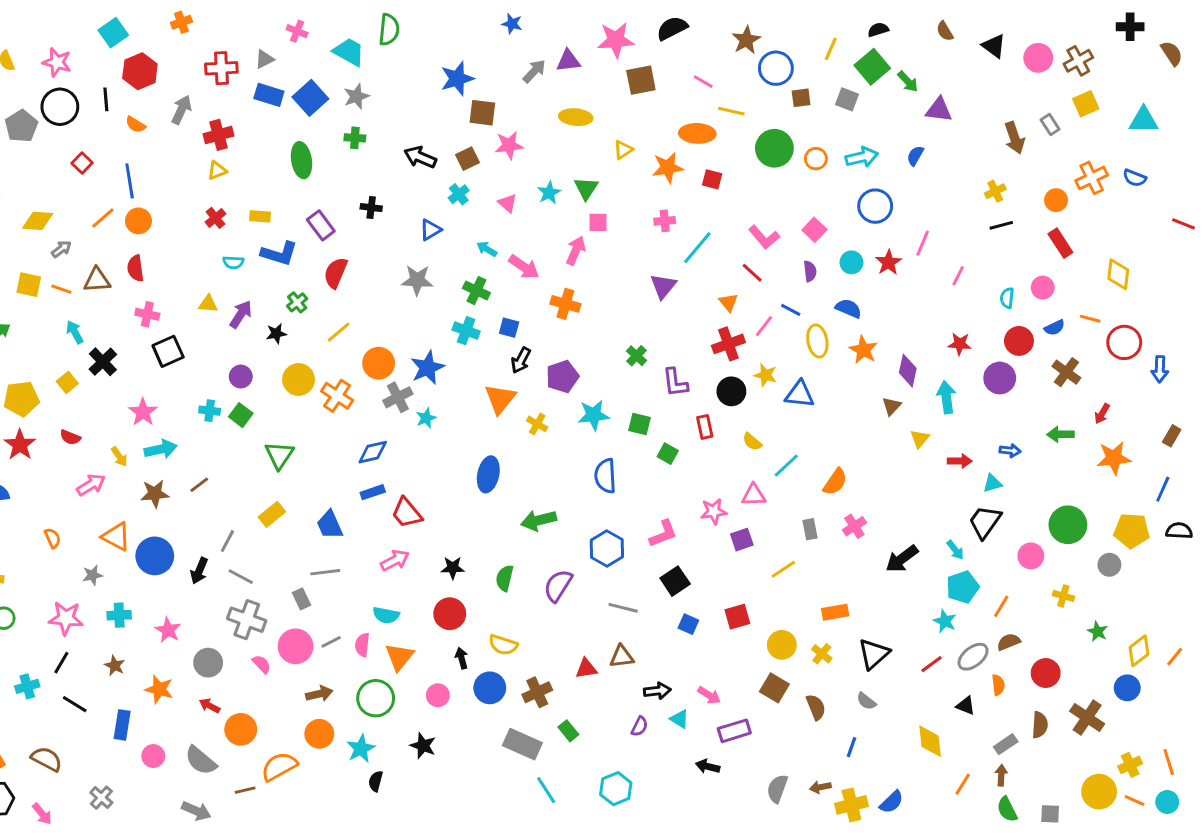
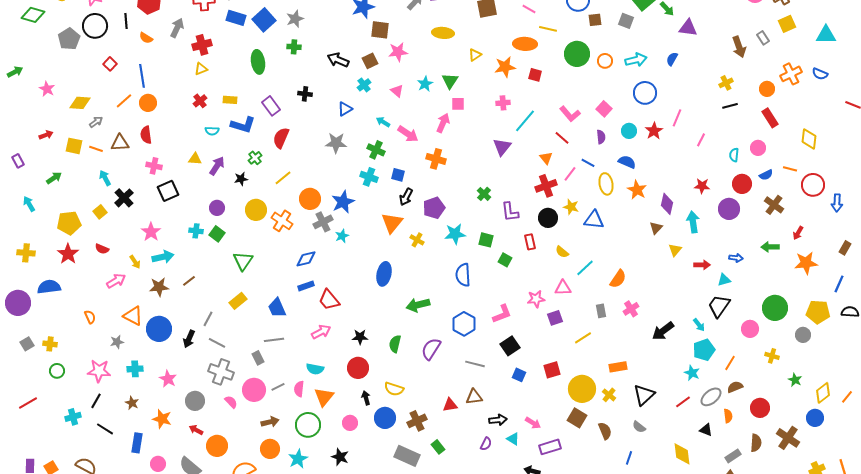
yellow circle: (782, 645) -> (582, 389), size x1.4

